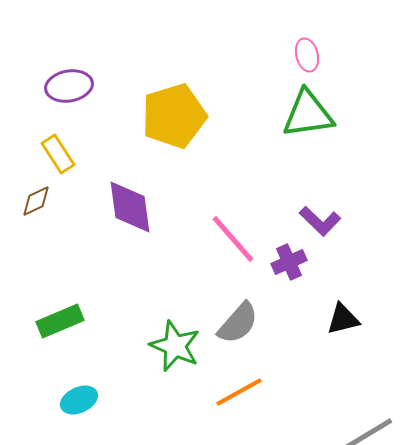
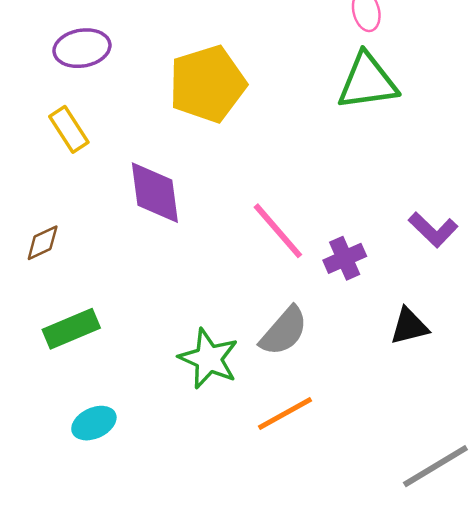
brown diamond: (36, 201) -> (43, 243), moved
purple L-shape: (320, 221) -> (433, 230), moved

